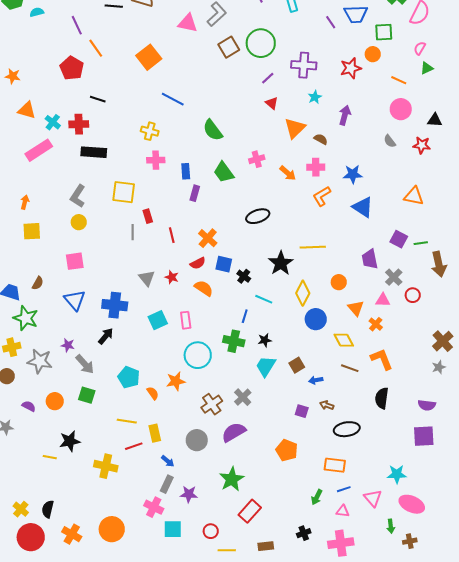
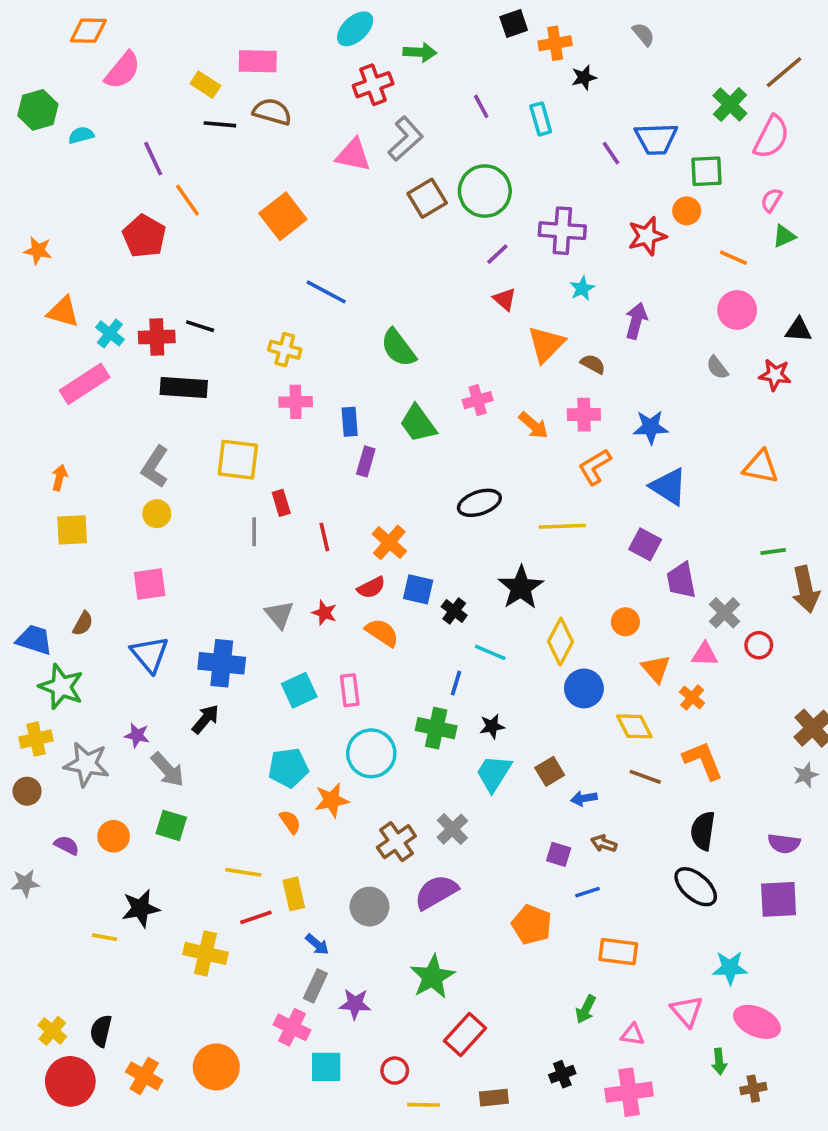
black line: (98, 99) -> (200, 326), moved
purple square: (399, 239) -> (645, 544), moved
yellow line: (313, 247) -> (562, 526), moved
cyan pentagon: (129, 377) -> (288, 768), moved, turned -30
black ellipse: (347, 429) -> (696, 887), moved, turned 50
blue line: (344, 489) -> (588, 892), moved

